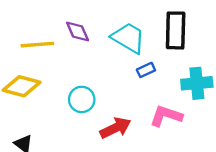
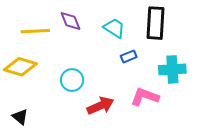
cyan trapezoid: (128, 38) -> (114, 28), size x0.7

